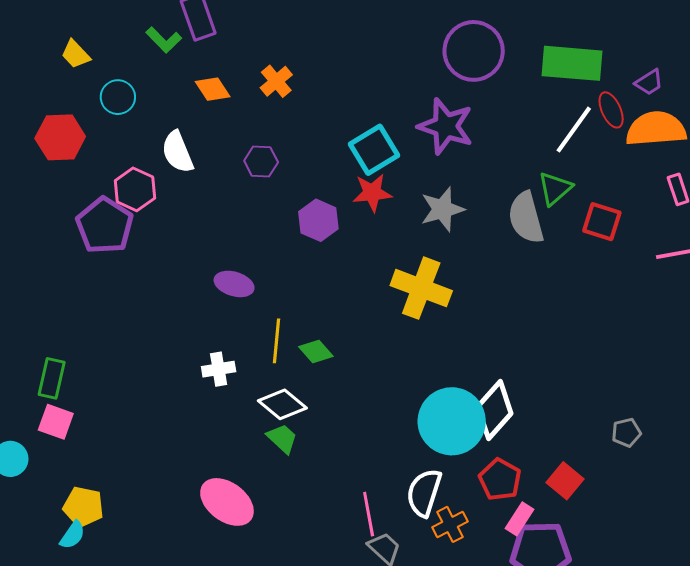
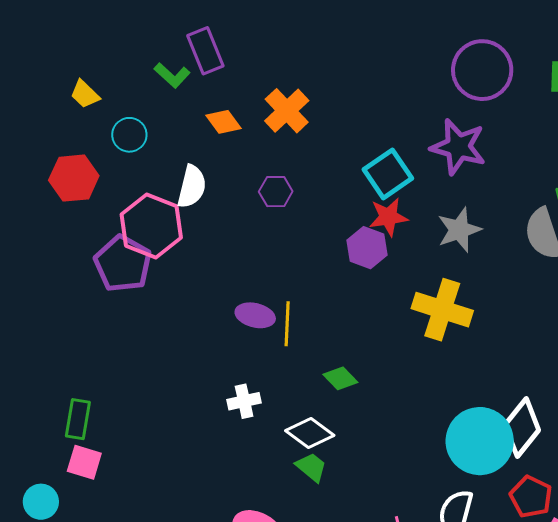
orange cross: (276, 81) -> (287, 111), size x1.4
white semicircle: (177, 152) -> (192, 187), turned -141
pink hexagon: (135, 189) -> (151, 226), size x1.5
purple hexagon: (318, 220) -> (367, 248), moved
yellow line: (276, 341) -> (287, 324), moved

